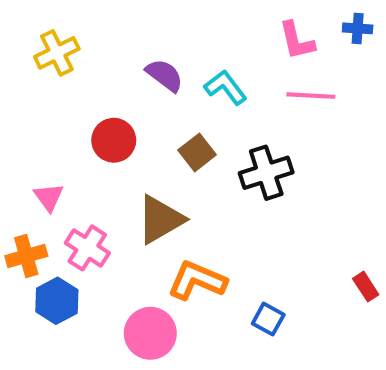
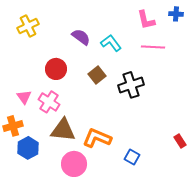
brown triangle: (160, 219) -> (63, 130), moved, turned 36
pink cross: (87, 248) -> (49, 102), moved

